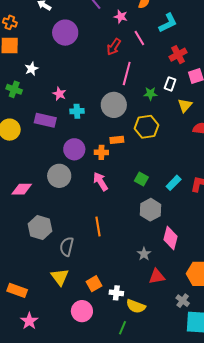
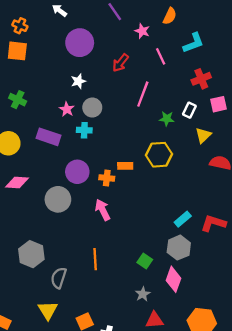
red arrow: (114, 47) -> (120, 63), moved
white star: (31, 69) -> (78, 81), moved
gray circle: (114, 105) -> (92, 107), moved, size x0.7
green square: (141, 179) -> (145, 261), moved
pink diamond: (22, 189) -> (17, 182), moved
gray hexagon: (150, 210) -> (179, 248), moved

